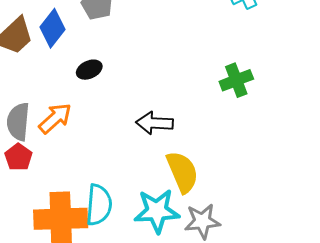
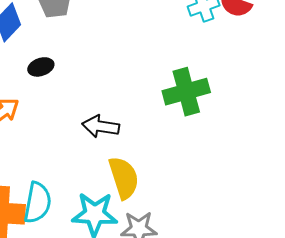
green cross: (236, 80) -> (186, 92), size x1.4

